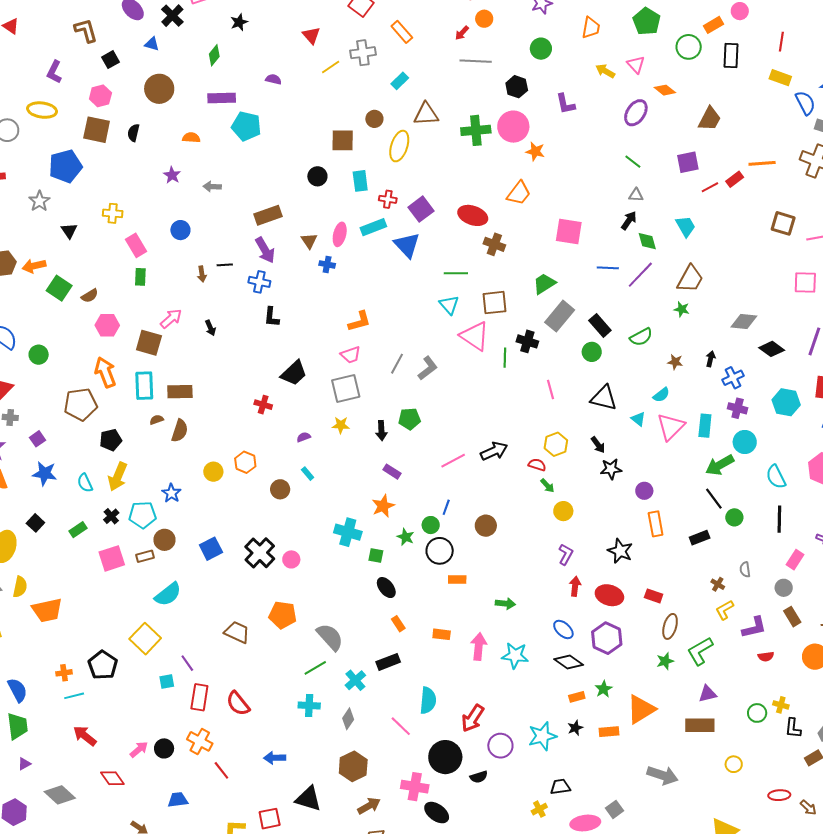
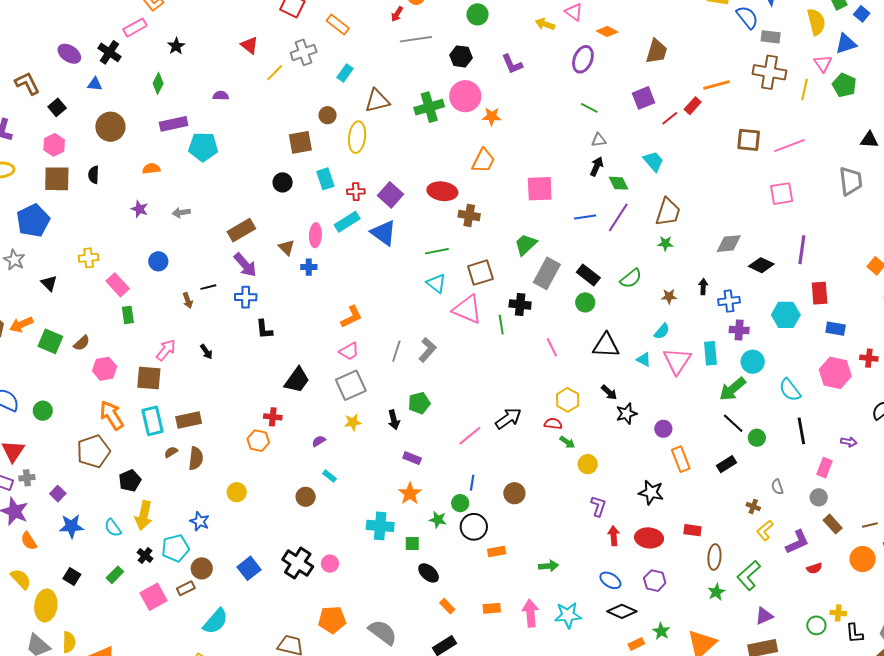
blue cross: (733, 378) -> (729, 301), turned 30
orange hexagon: (245, 462) -> (258, 441), moved
purple hexagon: (607, 638) -> (655, 581), size x0.7

